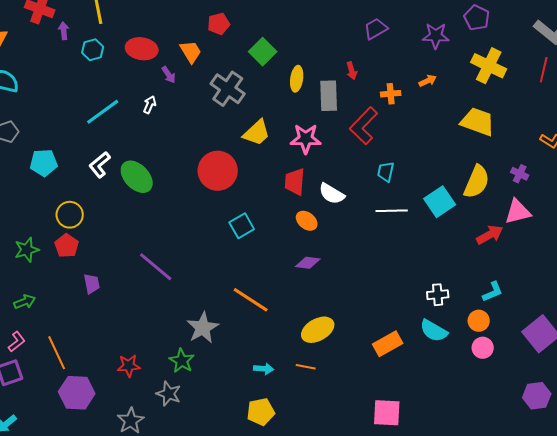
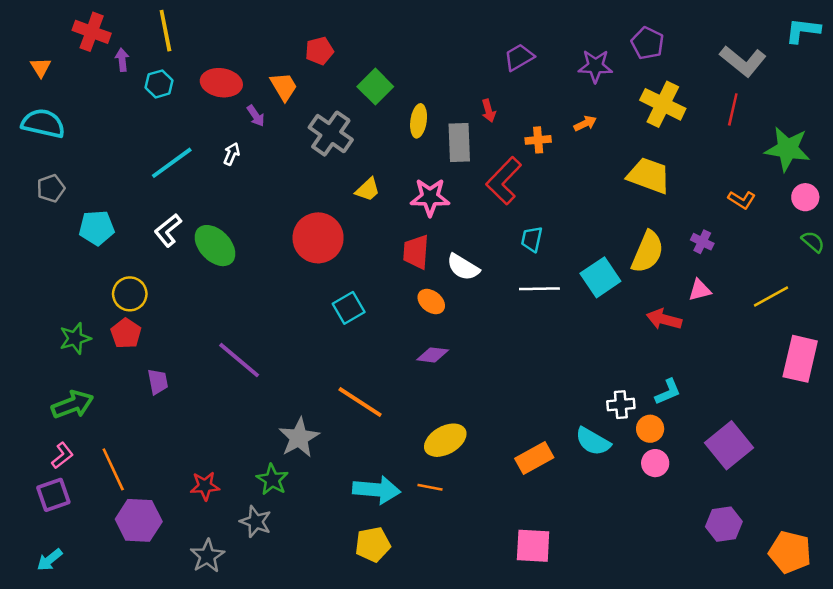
yellow trapezoid: (257, 133) -> (368, 190), size x0.7
pink triangle: (518, 212) -> (700, 290), size x0.7
red arrow: (490, 235) -> (664, 319), turned -136
white cross: (438, 295) -> (621, 405), moved
green arrow: (25, 302) -> (73, 405), size x1.5
cyan arrow: (264, 369) -> (377, 490), size x1.8

